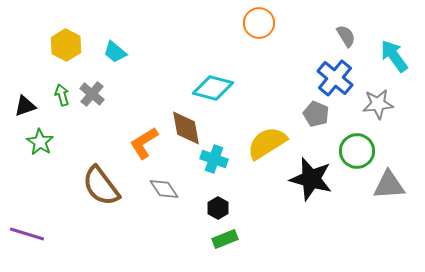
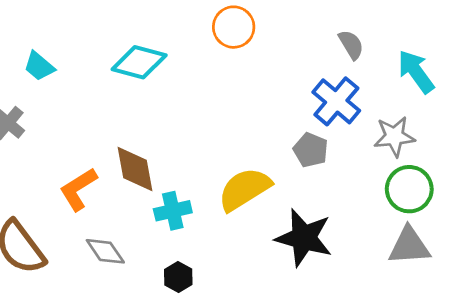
cyan diamond: (213, 88) -> (139, 62), moved
green circle: (357, 151) -> (409, 189), moved
cyan cross: (214, 159) -> (173, 211), turned -32

